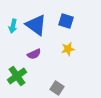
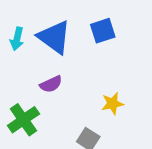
blue square: (66, 21) -> (103, 31), turned -35
yellow star: (68, 49) -> (112, 104), moved

